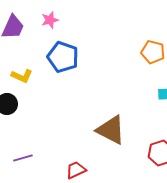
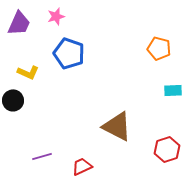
purple line: (23, 158) -> (42, 156), moved

